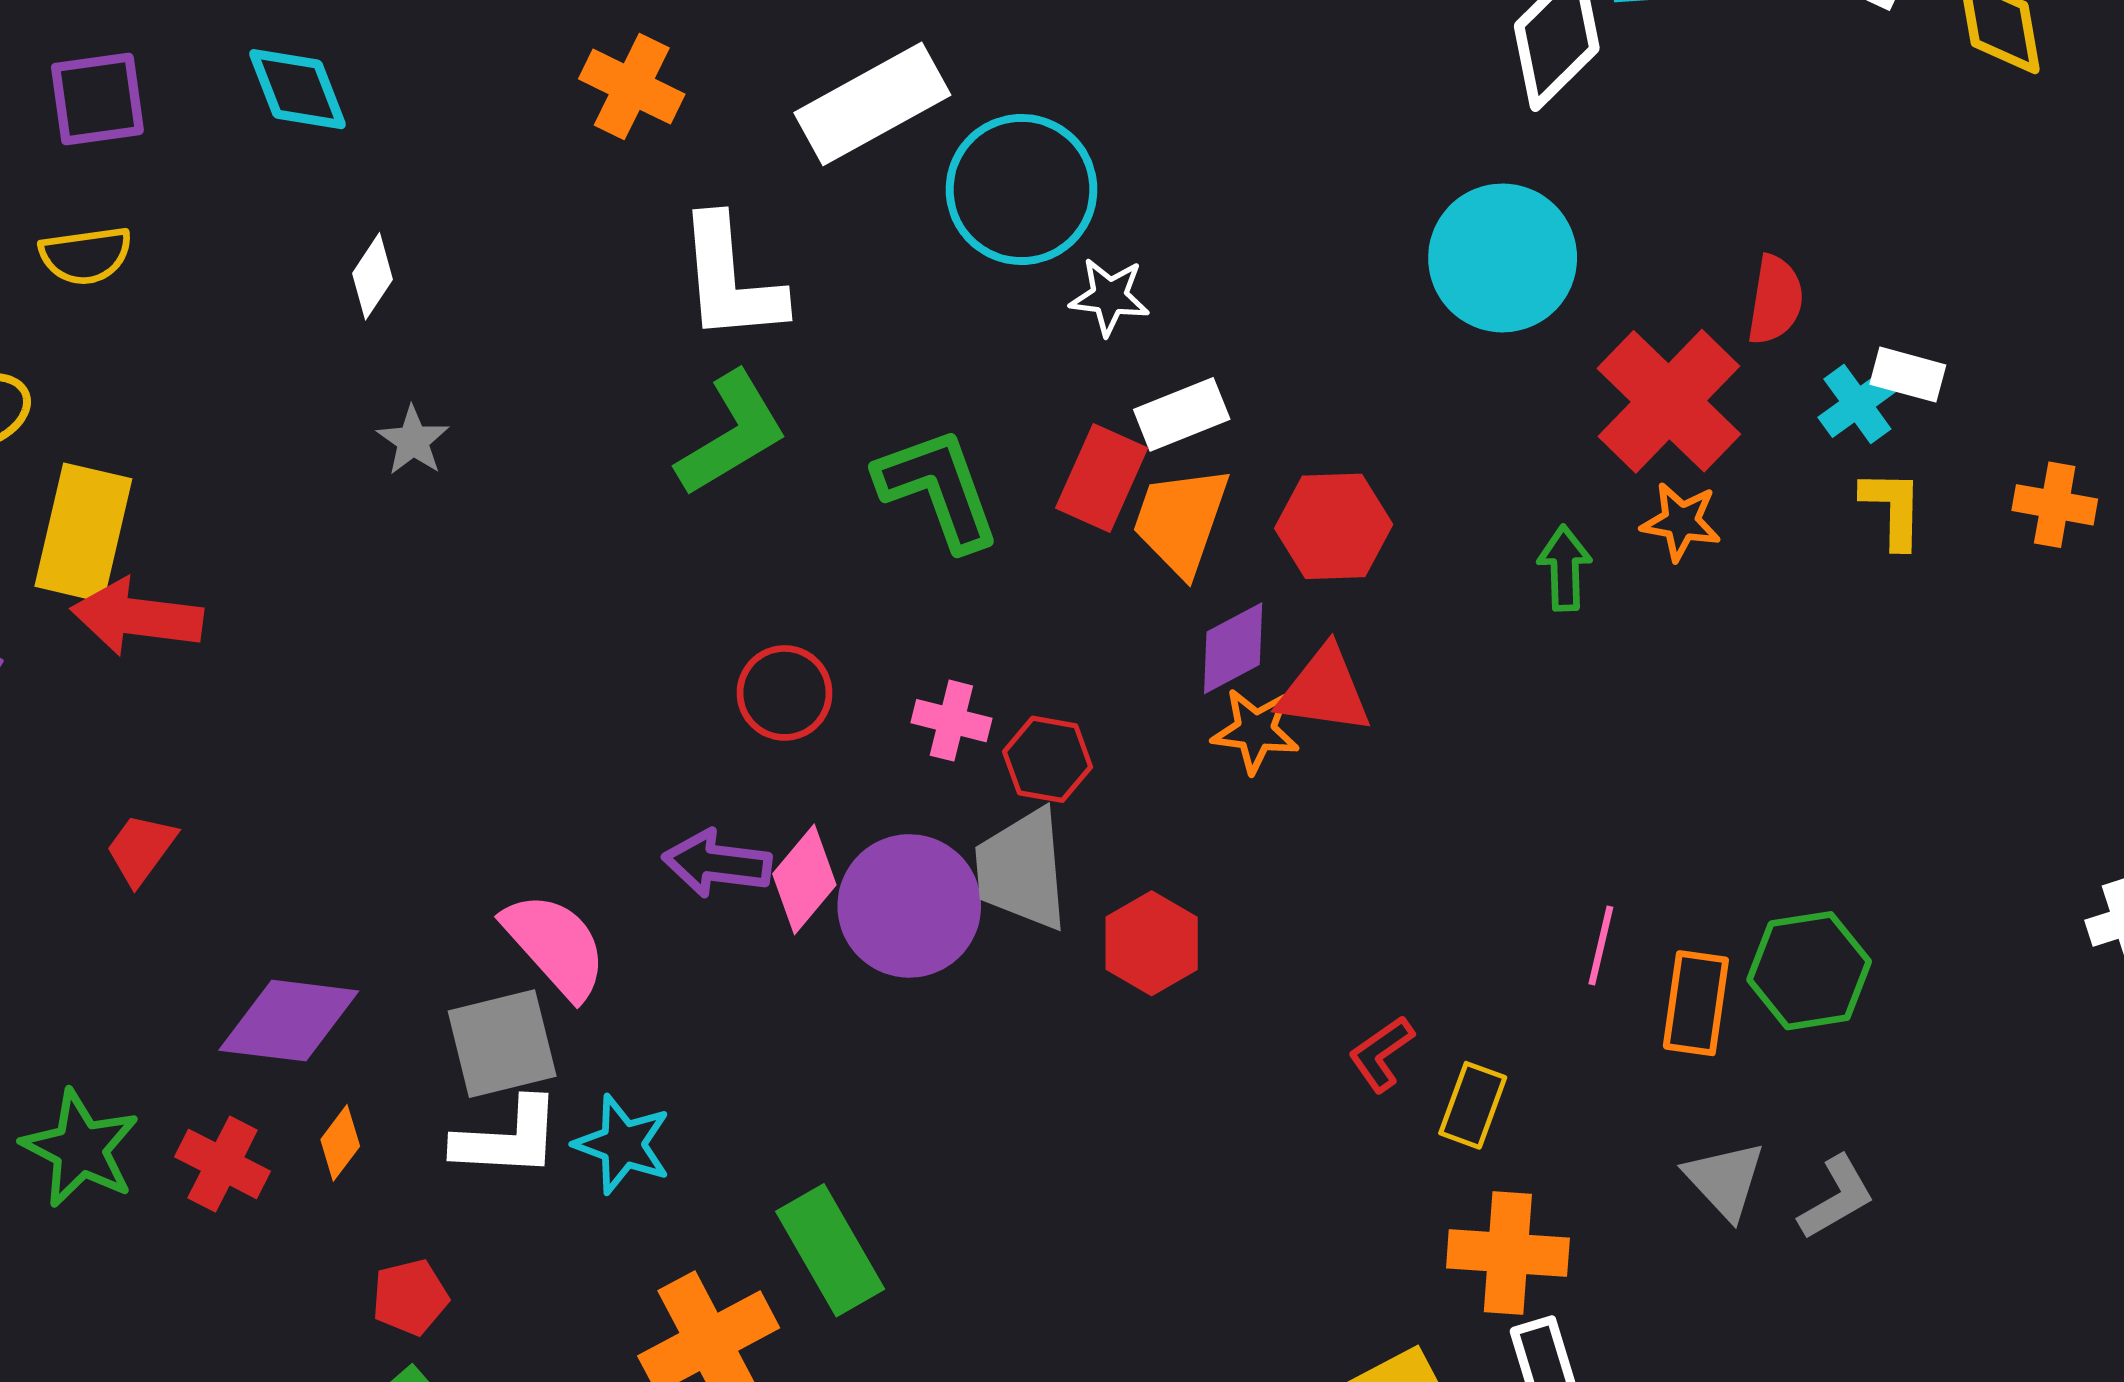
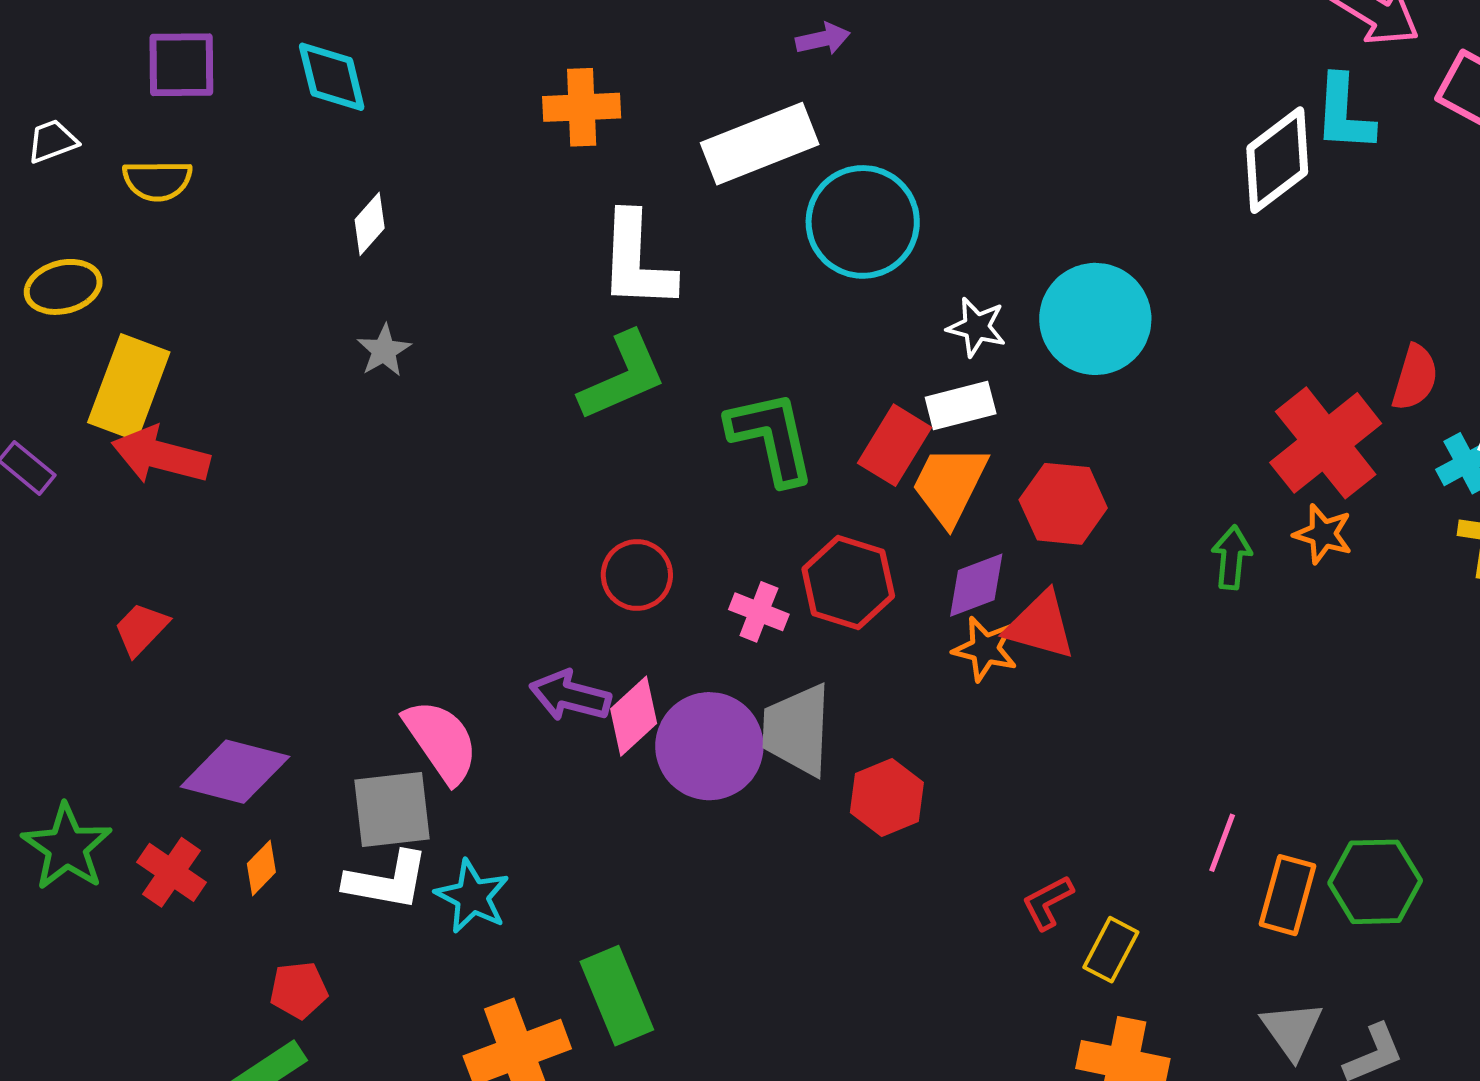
orange cross: (632, 87) -> (582, 107), turned -36
cyan circle: (1503, 258) -> (1095, 319), moved
white star: (1110, 297) -> (977, 327), moved
red hexagon: (1048, 759) -> (848, 582), moved, size x1.4

